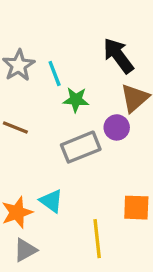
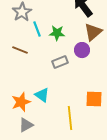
cyan line: (55, 74) -> (37, 29), moved
gray rectangle: (81, 147) -> (60, 62), size x0.7

